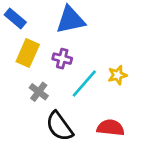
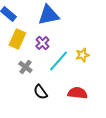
purple cross: (62, 59) -> (42, 43), turned 32
black semicircle: (59, 126) -> (40, 92), size x0.7

